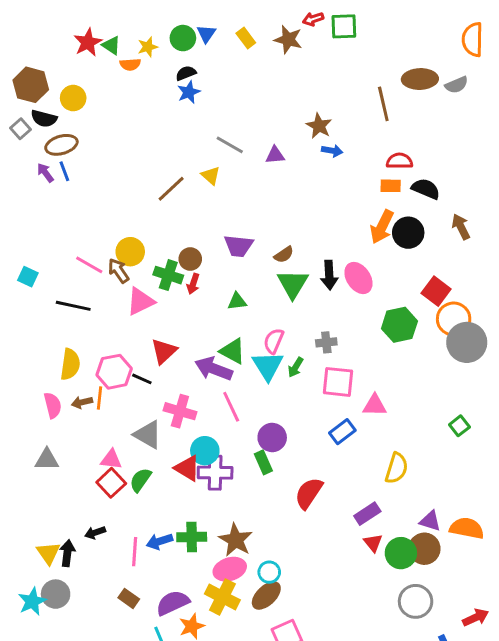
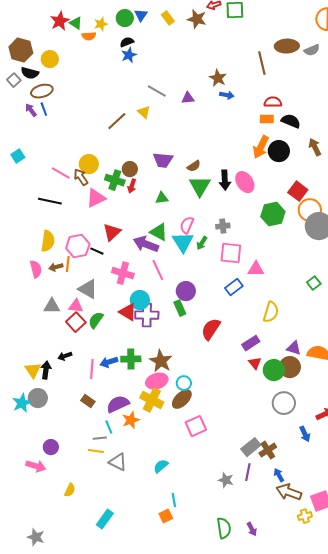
cyan square: (28, 277) -> (18, 156), moved, turned 32
gray triangle: (148, 435) -> (88, 289), moved
gray triangle: (47, 459) -> (52, 306), moved

